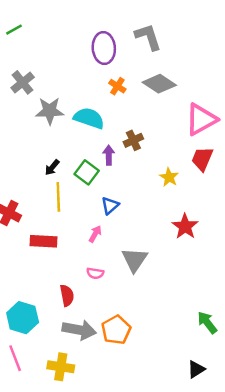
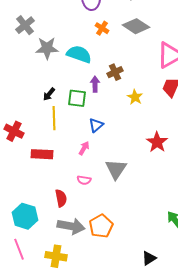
green square: (87, 172) -> (77, 98), turned -30
yellow star: (169, 177) -> (135, 97), moved
black triangle: (196, 369) -> (149, 258), moved

